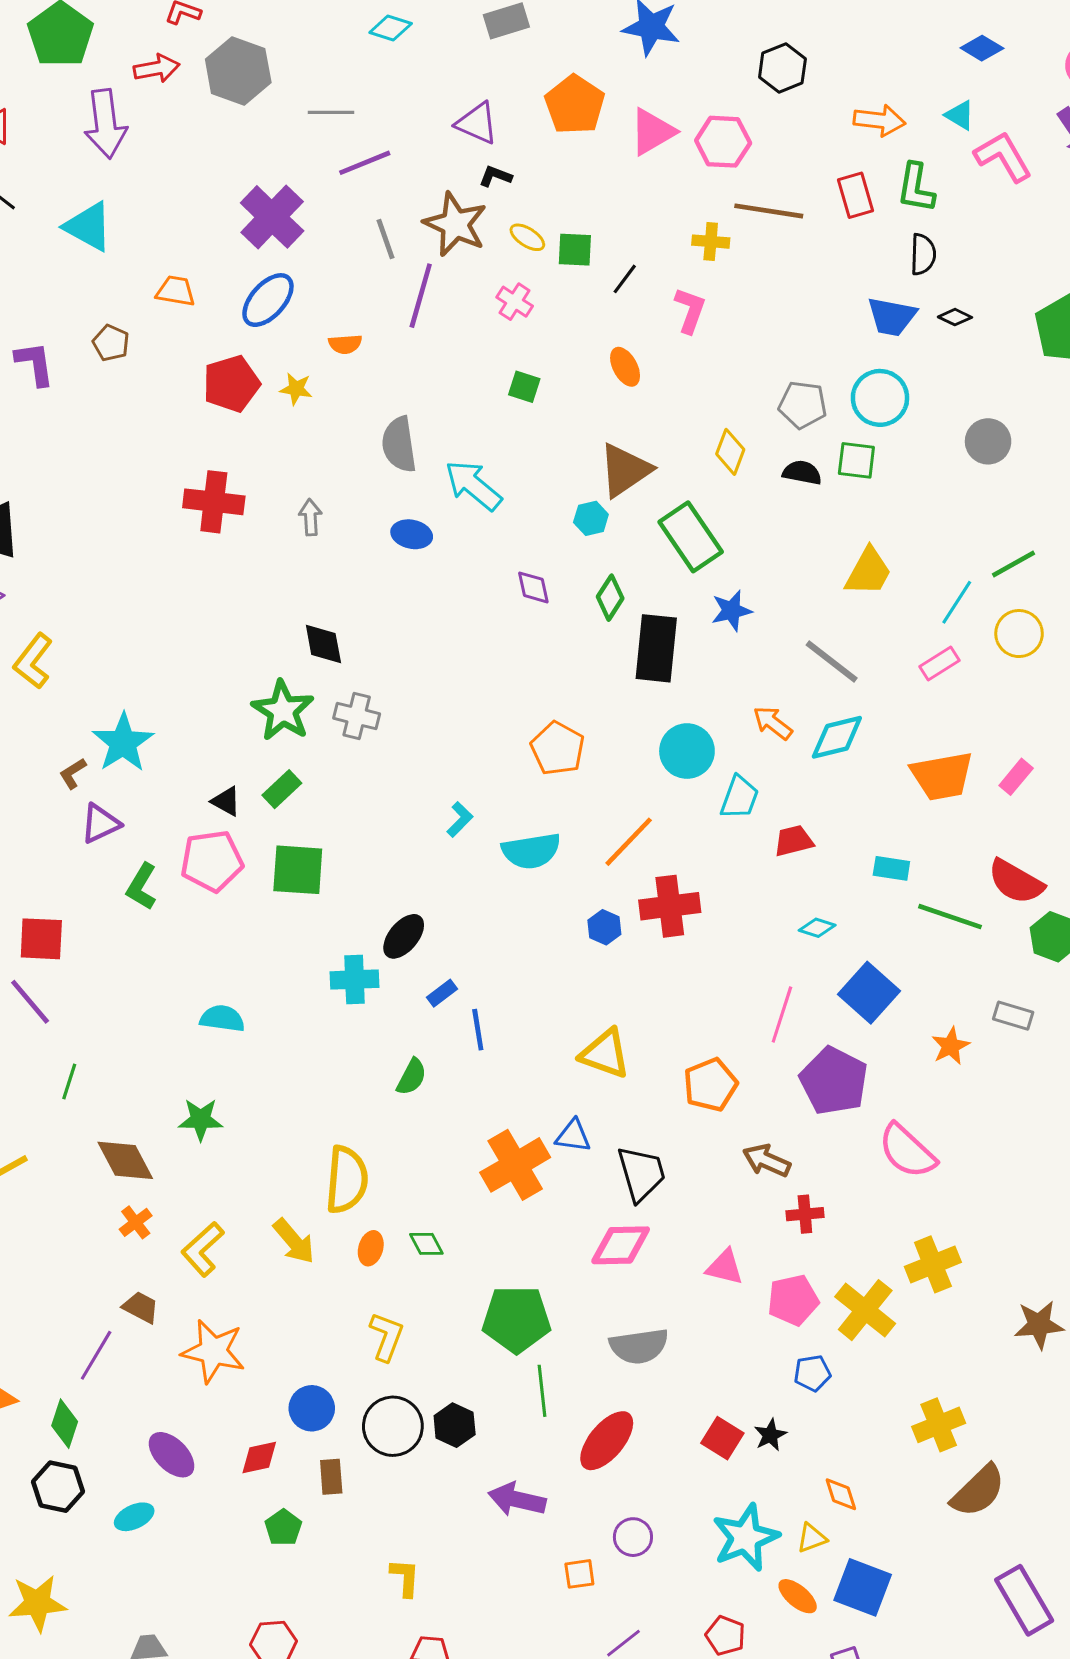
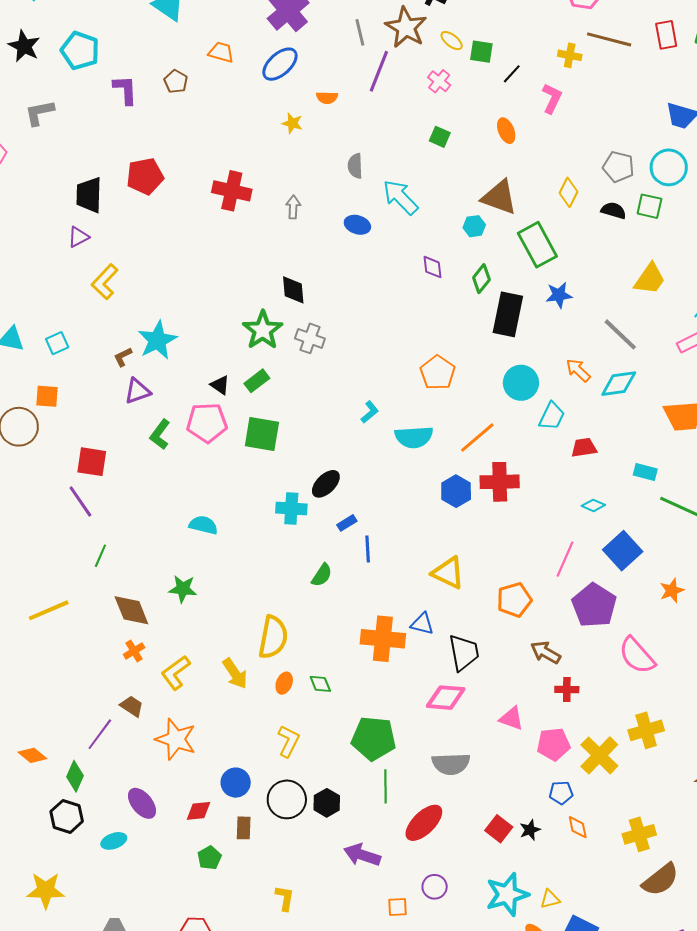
red pentagon: (231, 384) -> (145, 176), moved
gray semicircle: (399, 444) -> (355, 166), size x0.7
brown triangle: (625, 470) -> (499, 197), turned 48
blue hexagon: (604, 927) -> (456, 491), size x1.4
orange cross: (515, 1165) -> (383, 639), turned 30
orange diamond: (841, 1494) -> (578, 827), moved

